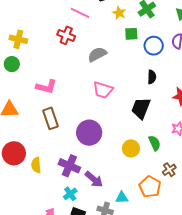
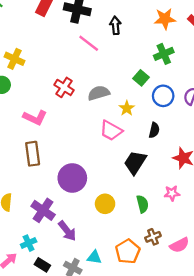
yellow star: (119, 13) -> (127, 108), moved
green square: (131, 34) -> (141, 78), turned 32
red cross: (66, 35) -> (64, 87), moved
pink trapezoid: (103, 90) -> (111, 131), moved
yellow circle: (131, 148) -> (105, 204), moved
cyan cross: (70, 194) -> (29, 243), moved

